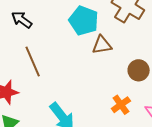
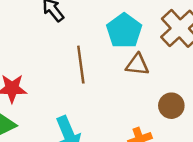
brown line: (33, 61) -> (81, 65), moved

